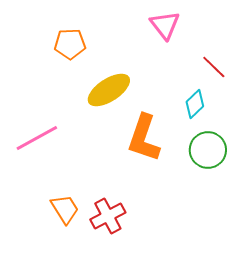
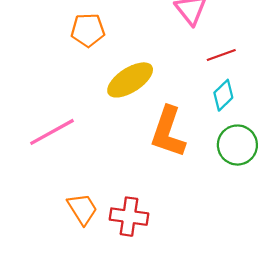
red line: (214, 67) -> (221, 55), moved, turned -64
red cross: (108, 216) -> (129, 217), turned 36

